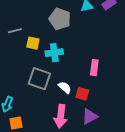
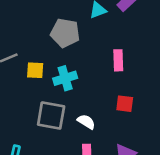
pink rectangle: (94, 68) -> (118, 60), moved
red square: (82, 94) -> (125, 104), moved

